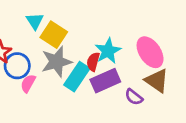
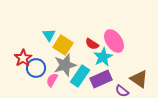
pink ellipse: (150, 52) -> (114, 41), moved
red semicircle: (93, 62) -> (92, 44), moved, turned -72
pink semicircle: (28, 83) -> (52, 80), moved

